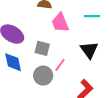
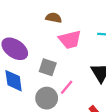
pink trapezoid: (60, 23) -> (70, 40), turned -85

